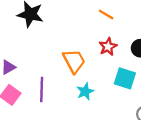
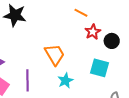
red star: (108, 47) -> (93, 32), moved

